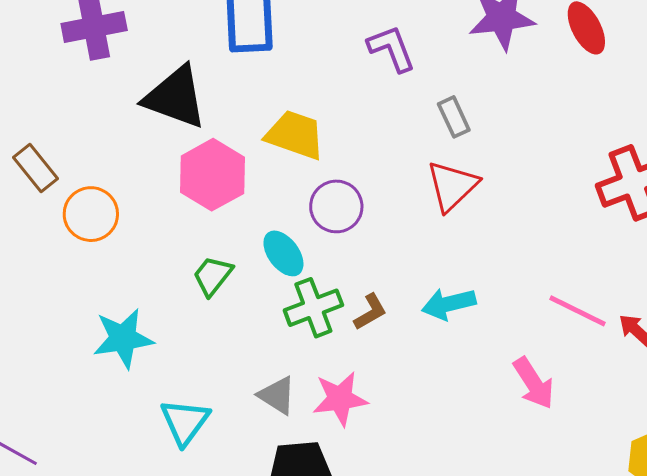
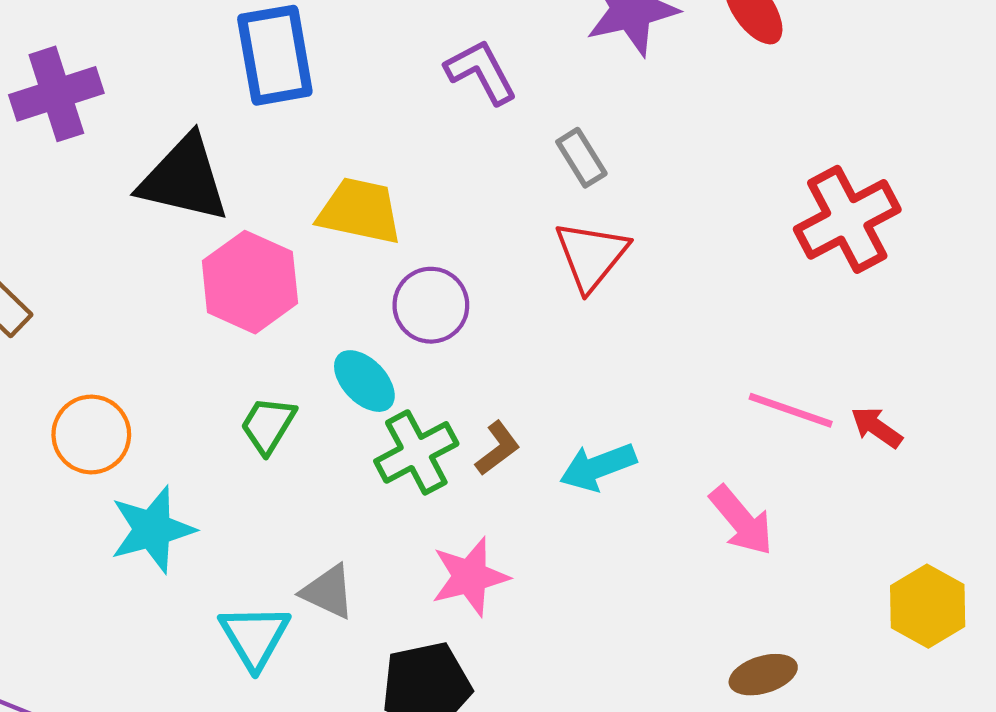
orange circle: (91, 214) -> (91, 434), moved
cyan arrow: (449, 304) -> (598, 467), moved
gray triangle: (277, 395) -> (328, 592), moved

